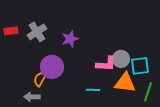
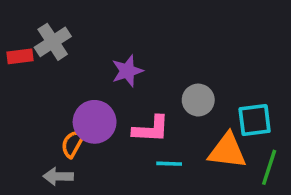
gray cross: (37, 32) -> (53, 42), moved
gray circle: (121, 59) -> (198, 100), moved
pink L-shape: (106, 64) -> (151, 129), moved

